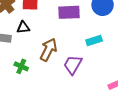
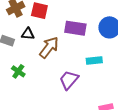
brown arrow: (48, 50) -> (49, 47), moved

